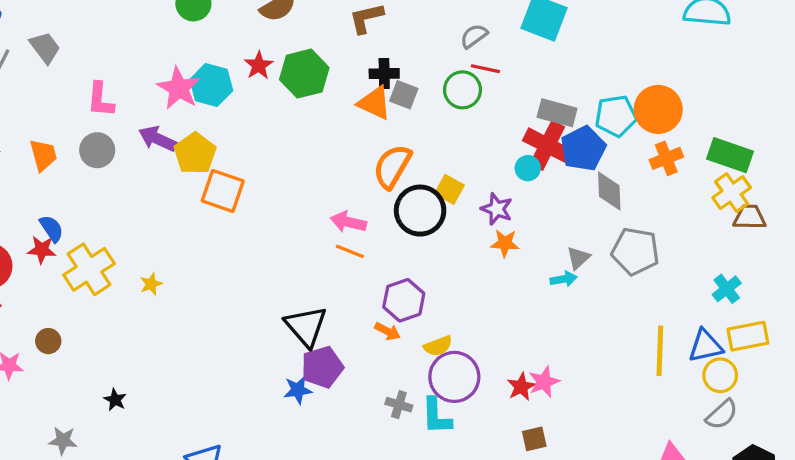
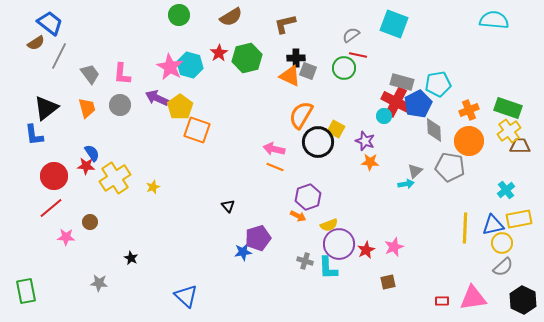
gray trapezoid: (45, 47) -> (90, 74), moved
orange circle: (658, 109) -> (469, 141), moved
black triangle: (306, 326) -> (228, 206), moved, size x0.5
red star: (521, 387) -> (366, 250), moved

